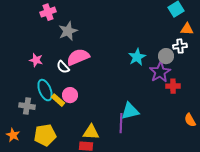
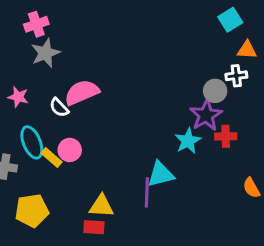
gray star: (68, 31) -> (45, 53), moved
cyan star: (137, 57) -> (188, 141), moved

